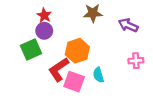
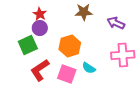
pink cross: (136, 61) -> (123, 55), size x1.6
red L-shape: (59, 69) -> (40, 70), moved
cyan semicircle: (98, 75) -> (89, 68), turned -40

